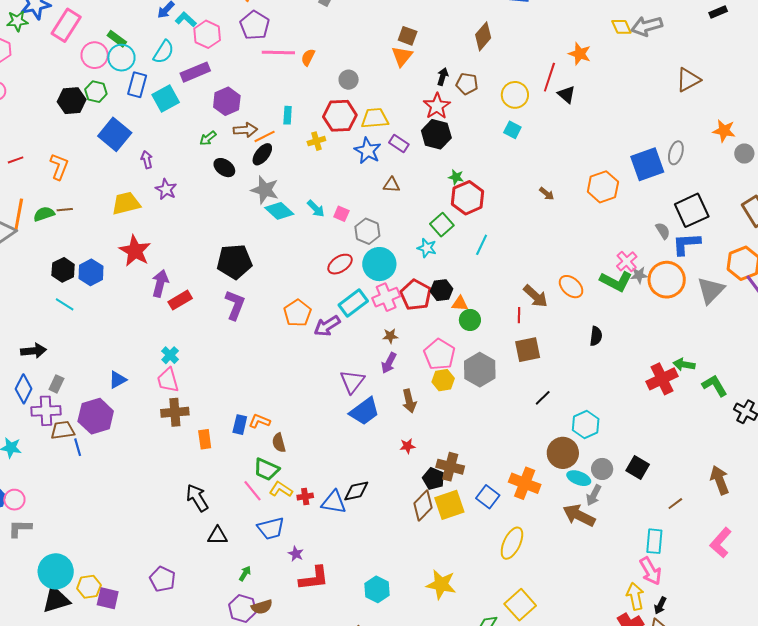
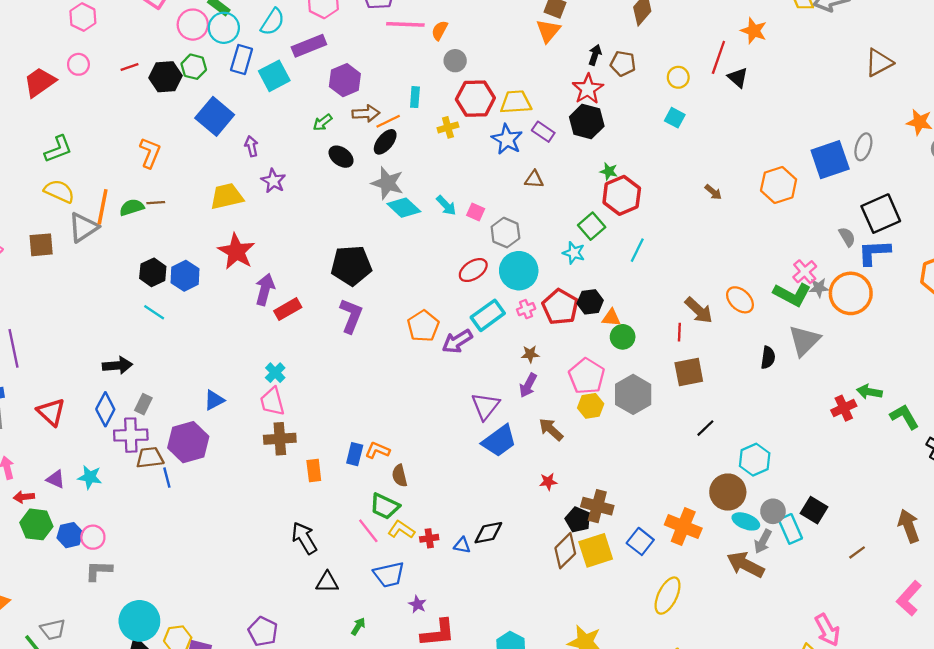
gray circle: (349, 80) -> (455, 61), moved
yellow circle: (515, 95) -> (678, 77), size x0.7
red line: (16, 160) -> (129, 67), moved
gray triangle: (711, 290) -> (804, 341), moved
pink cross: (386, 297) -> (526, 309), size x0.6
red cross: (662, 379) -> (844, 408), size x0.7
brown arrow: (409, 401) -> (551, 429), turned 145
blue triangle: (334, 502) -> (462, 545), size x0.6
cyan rectangle: (654, 541) -> (790, 529), moved, turned -30

